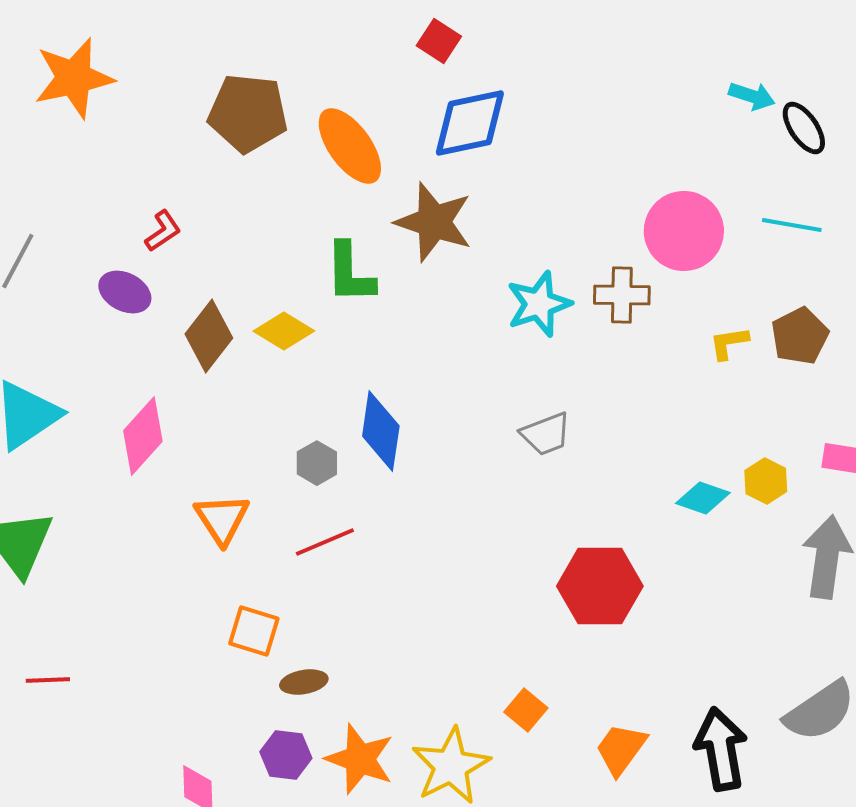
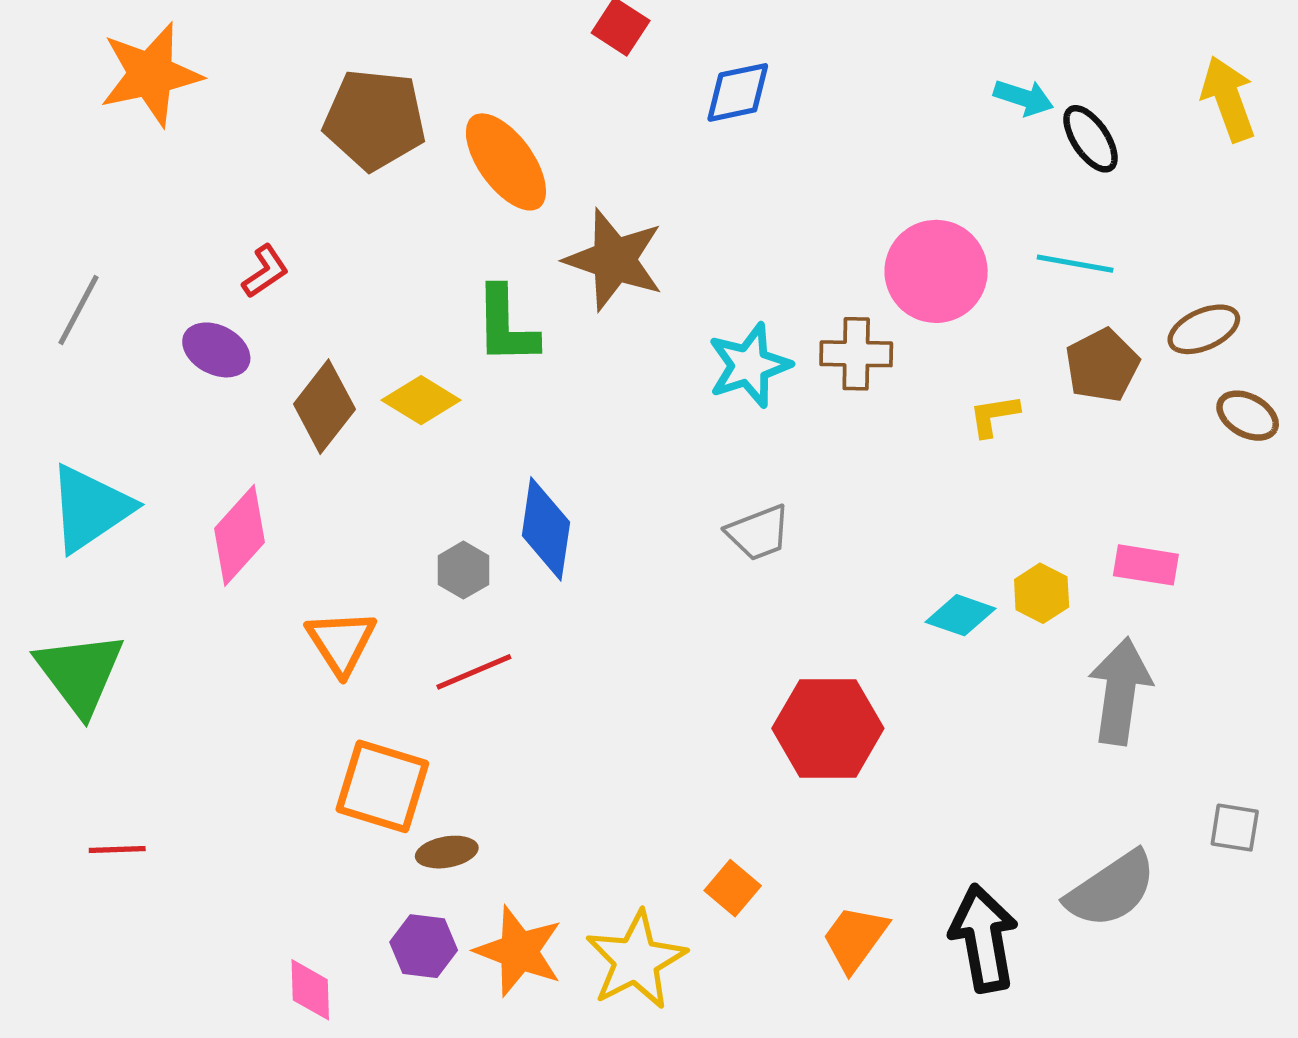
blue diamond: (470, 123) -> (738, 92), moved, size x0.7
brown pentagon: (800, 336) -> (1102, 365), moved
orange square: (254, 631) -> (382, 786), size x1.4

